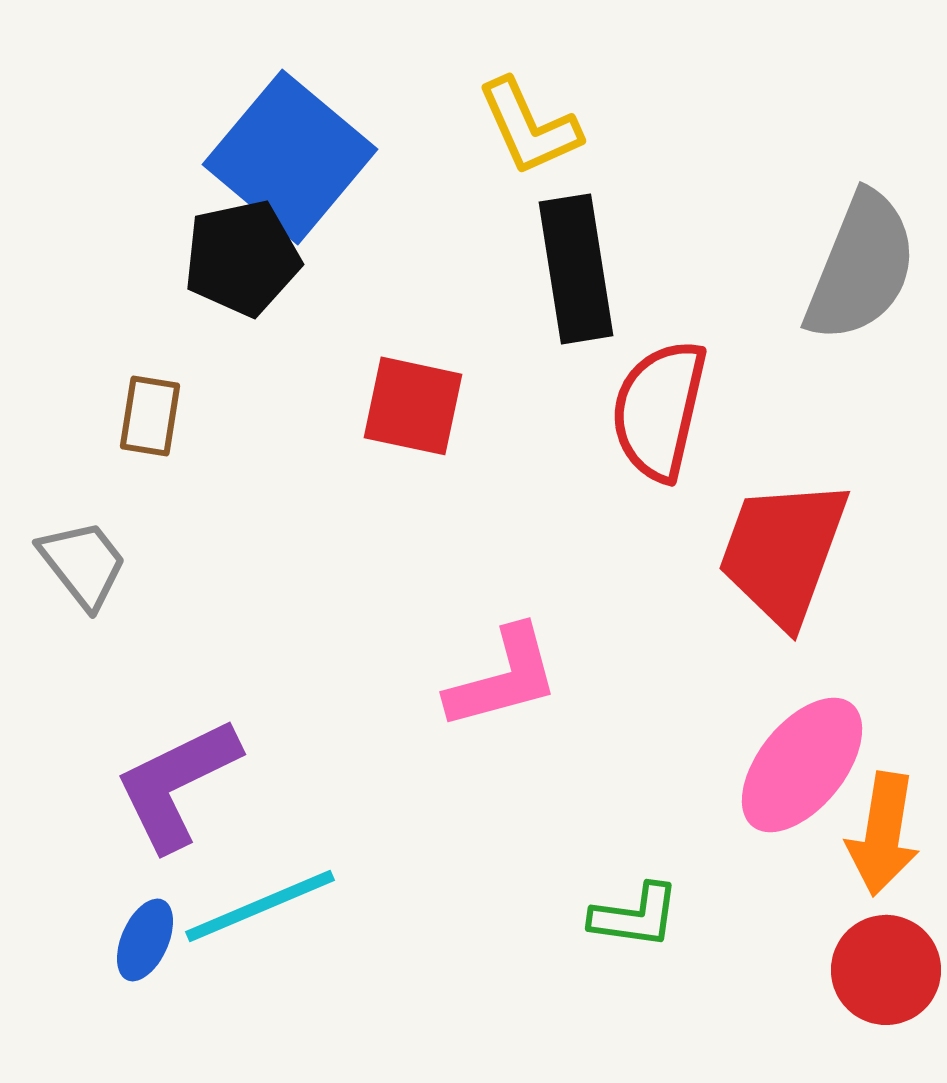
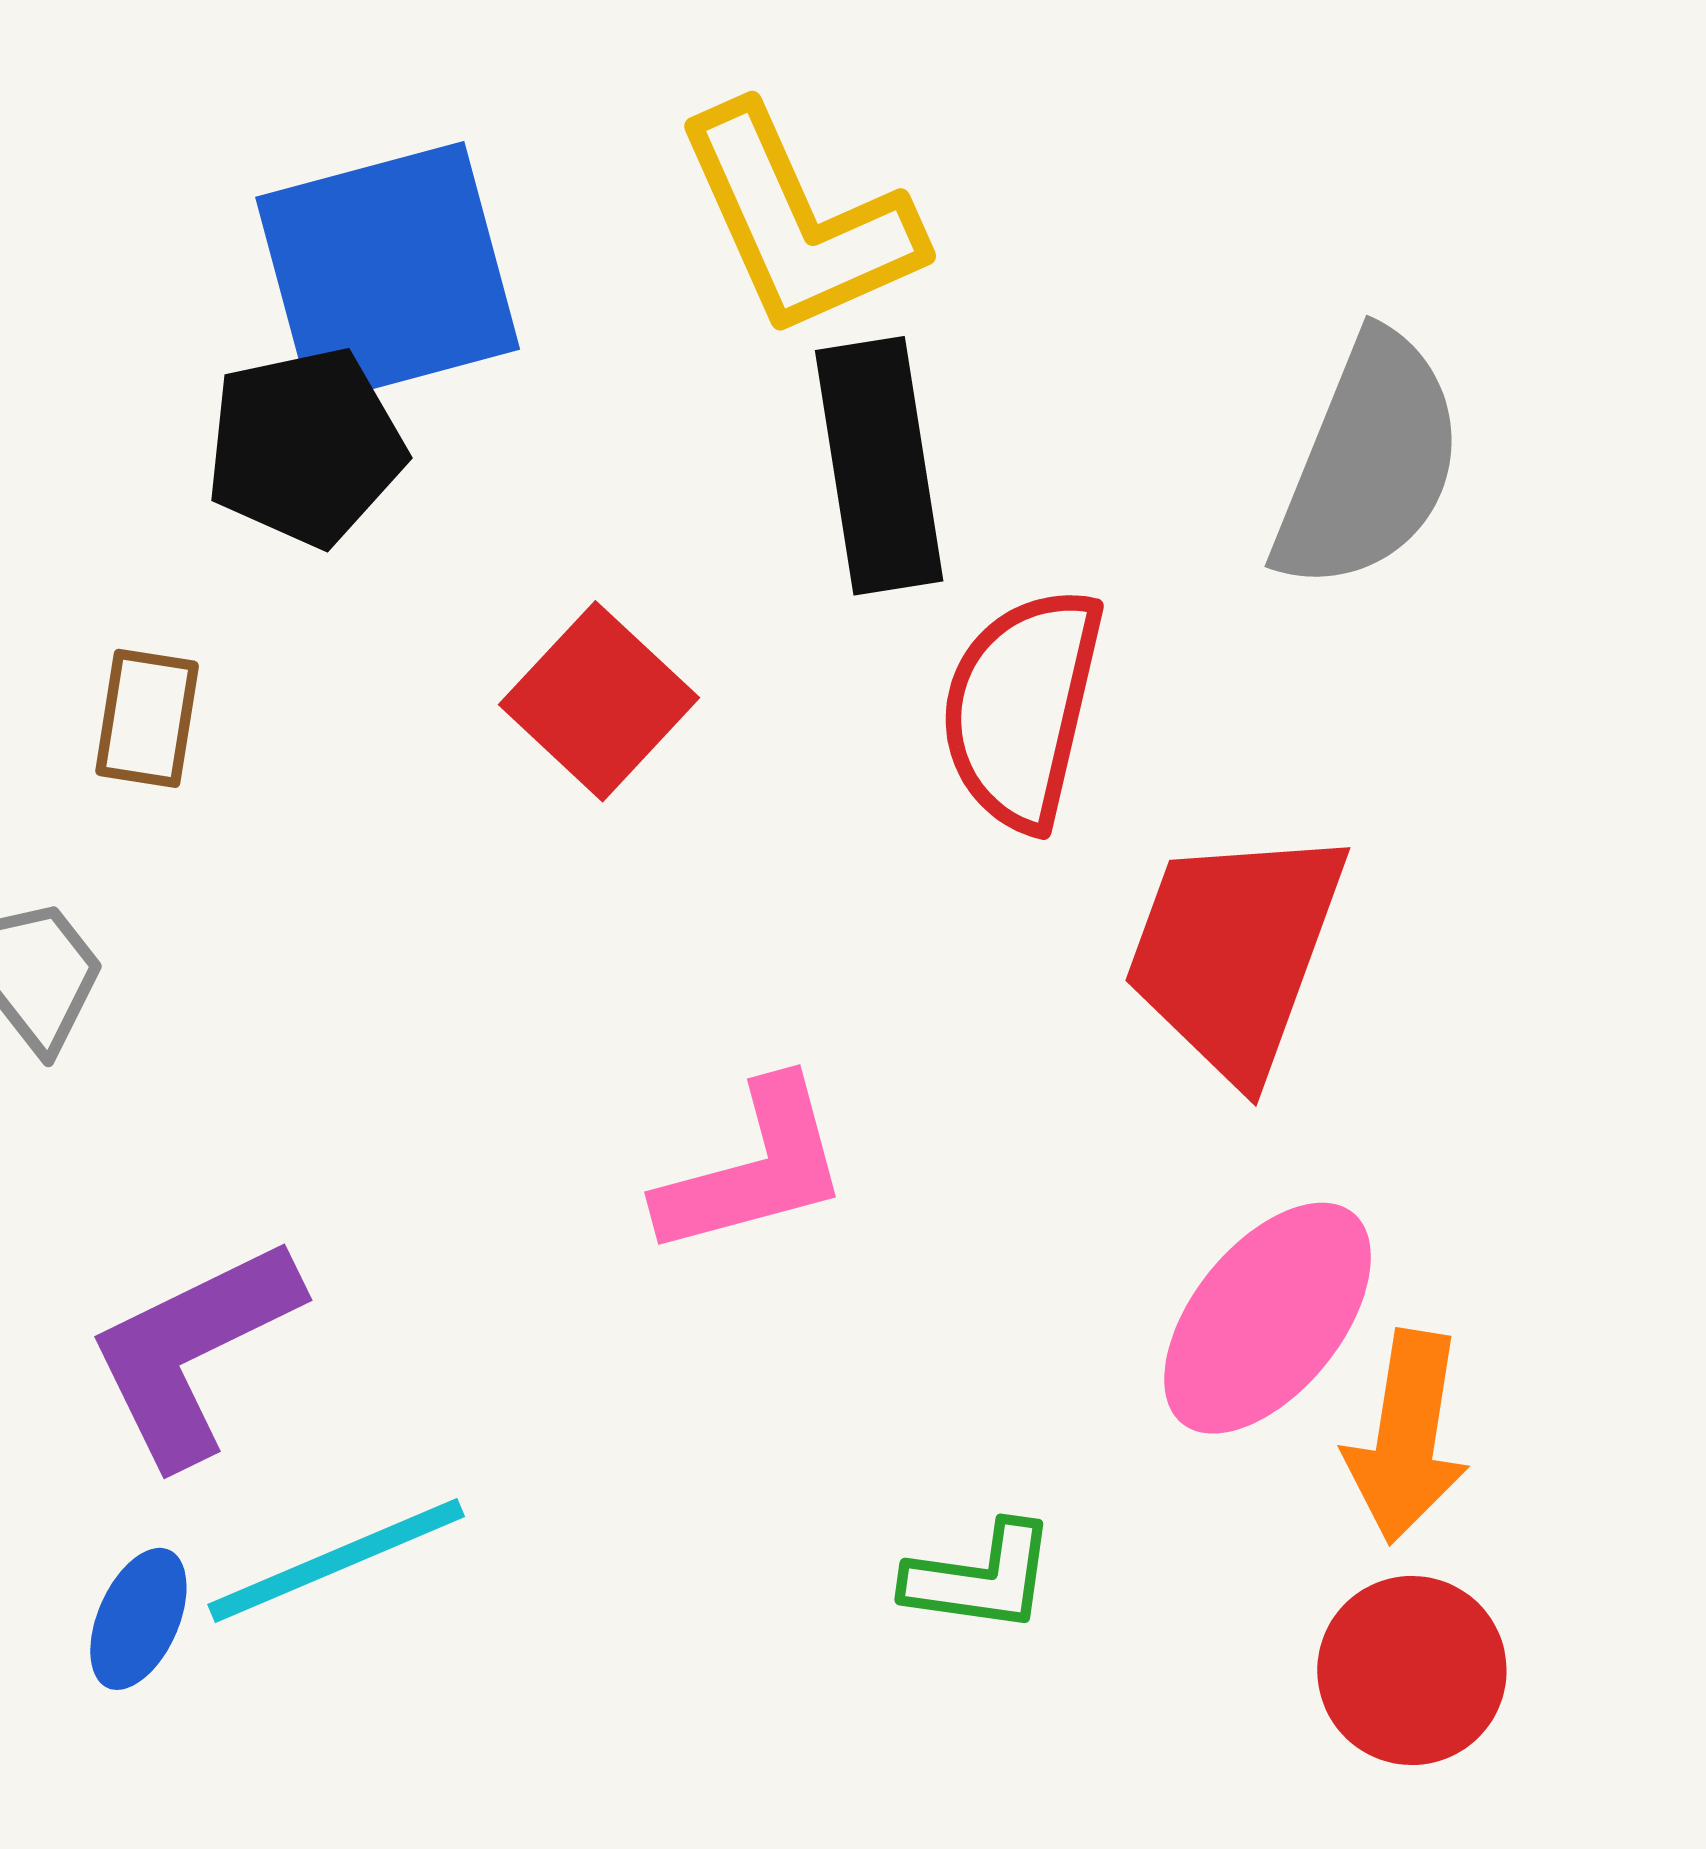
yellow L-shape: (529, 127) -> (798, 222), size x1.4
blue square: (290, 157) -> (388, 273), turned 35
red square: (413, 406) -> (599, 701), turned 31

